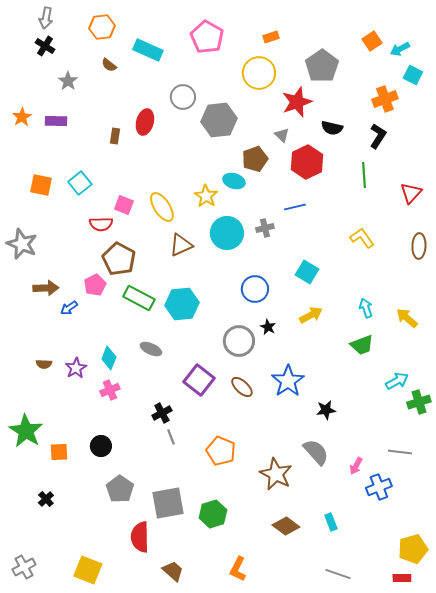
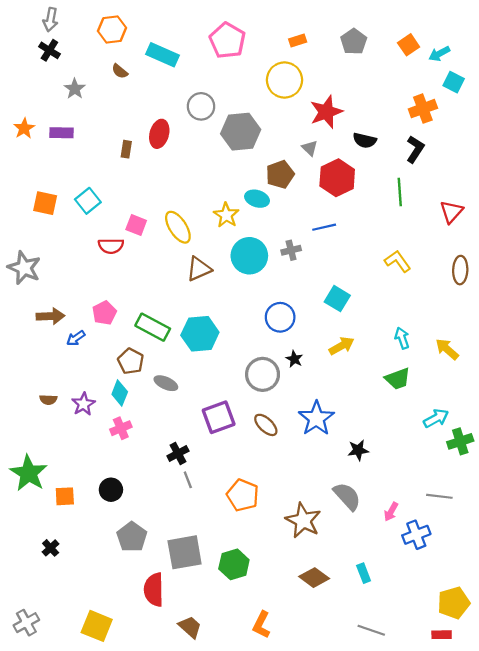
gray pentagon: (322, 66) -> (354, 42), moved, size x0.7
brown pentagon: (119, 259) -> (131, 361), moved, size x0.7
purple square: (199, 380) -> (219, 417), turned 32

